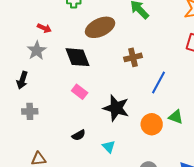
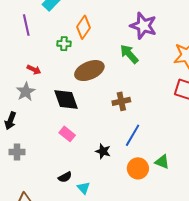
blue line: (158, 83) -> (133, 135), moved
black star: (116, 108) -> (103, 151), size x0.6
cyan triangle: (109, 147) -> (84, 188), moved

